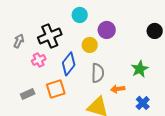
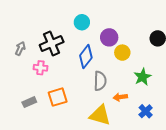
yellow circle: (90, 45) -> (122, 53), moved
pink cross: (39, 60) -> (40, 68), turned 32
blue diamond: (69, 64) -> (86, 57), moved

